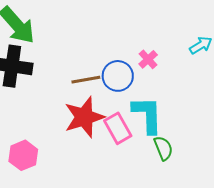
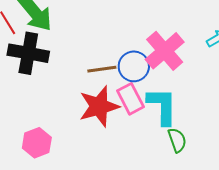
pink cross: (148, 59) -> (165, 51), size x2.0
pink rectangle: (118, 128) -> (130, 99), moved

